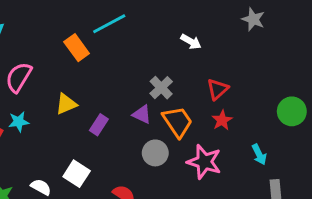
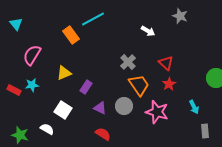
gray star: (253, 19) -> (180, 16), moved
red triangle: (218, 89) -> (166, 63), turned -35
purple triangle: (142, 114) -> (100, 108), moved
white square: (77, 174) -> (63, 110), moved

